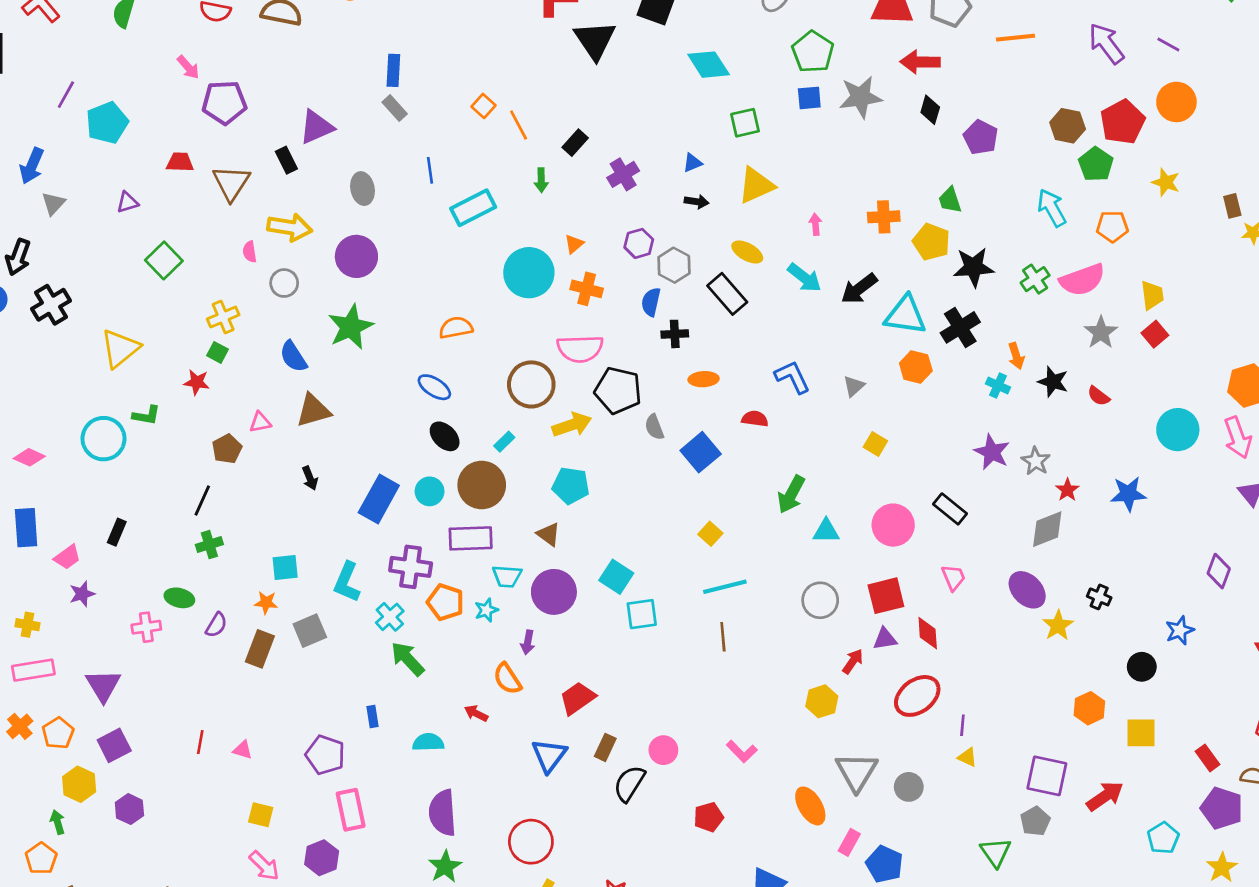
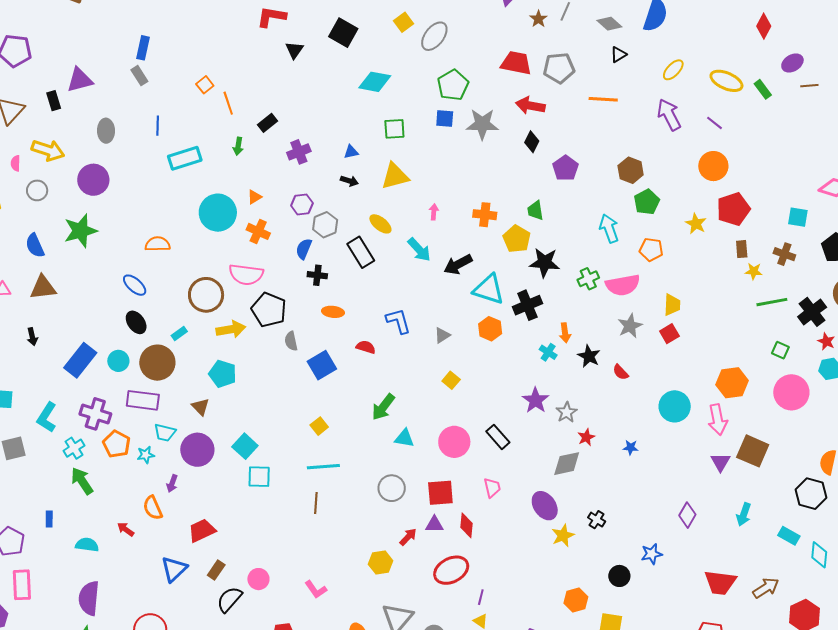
black triangle: (595, 40) -> (294, 50), size x0.6
cyan diamond: (709, 65) -> (375, 82), turned -56
red pentagon: (1123, 122) -> (733, 209), moved
blue star: (1128, 494) -> (631, 447), size x0.6

